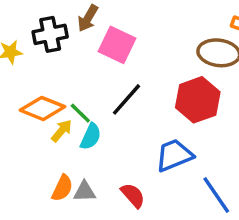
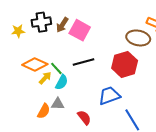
brown arrow: (88, 18) -> (62, 25), moved
black line: (127, 99) -> (84, 62), turned 30
gray triangle: (85, 192) -> (58, 104), moved

